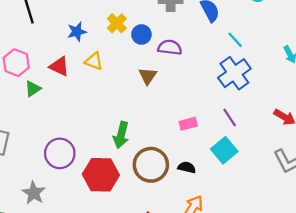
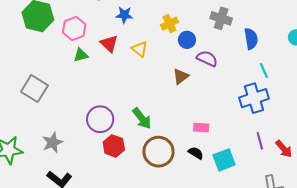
blue star: (77, 32) -> (124, 15), moved
purple line: (230, 117) -> (260, 141), moved
green arrow: (121, 135) -> (142, 118), turned -70
purple circle: (60, 153) -> (100, 119), moved
black semicircle: (187, 167) -> (196, 153), moved
red hexagon: (101, 175) -> (114, 146), size x0.7

